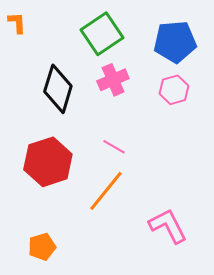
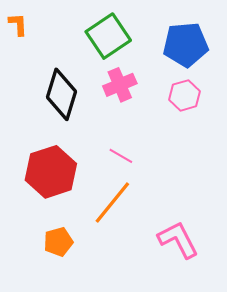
orange pentagon: (42, 247) -> (58, 242), moved

